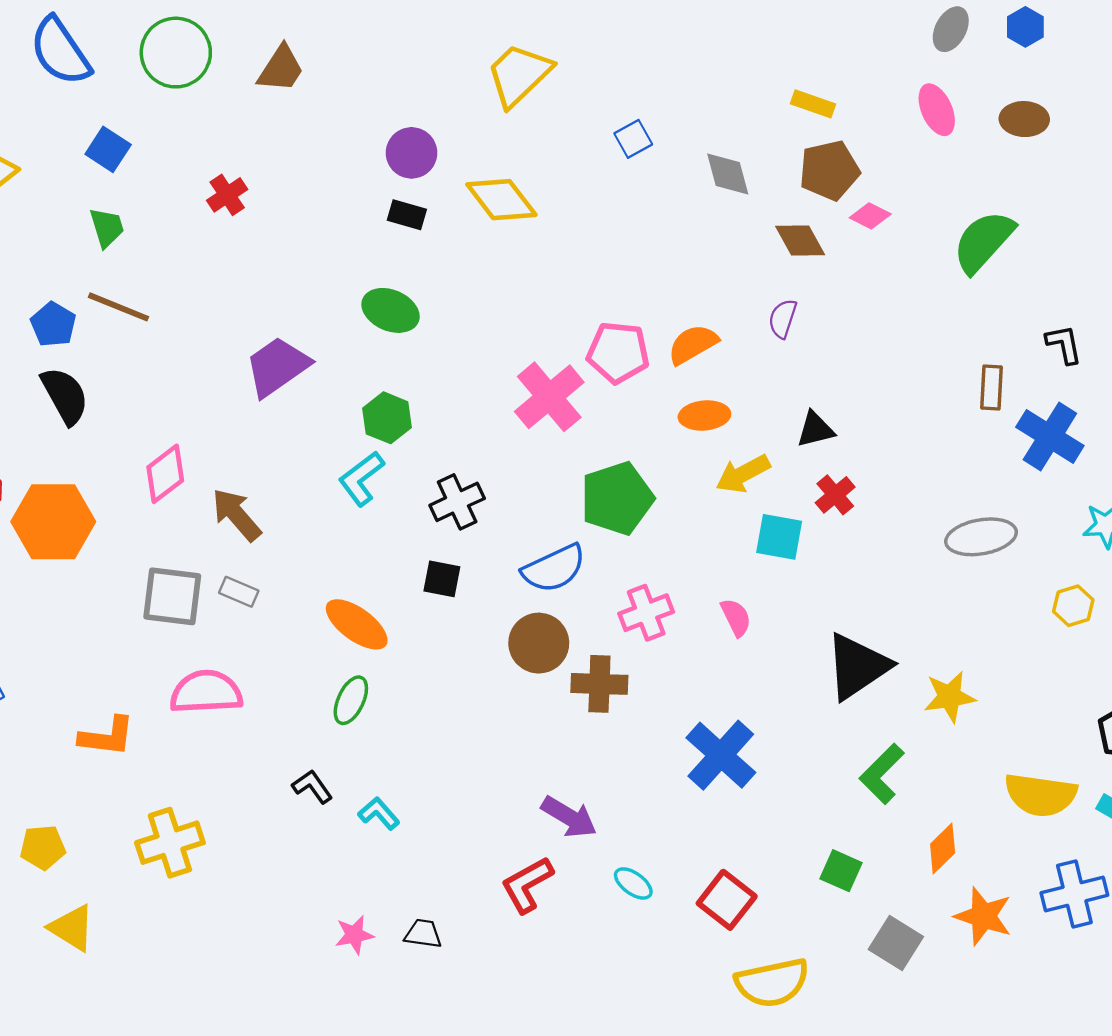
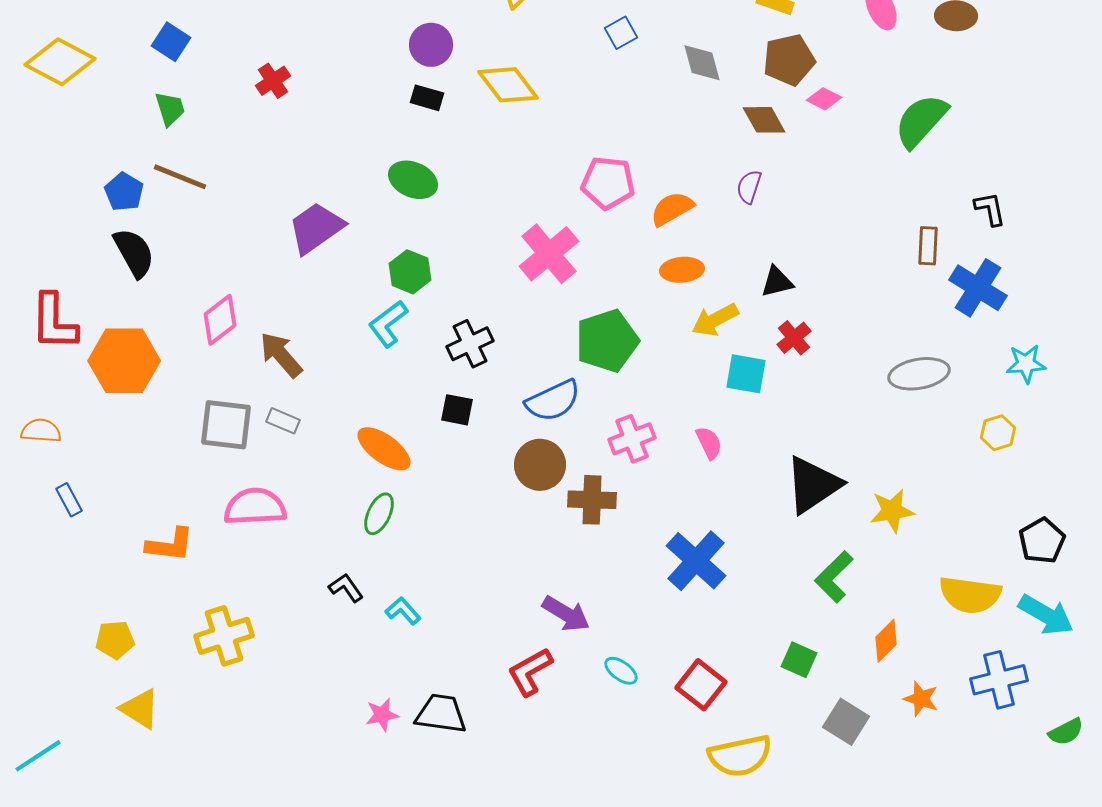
pink pentagon: (618, 352) -> (608, 183), moved
orange star: (983, 916) -> (921, 699), size x0.7
black trapezoid: (423, 934) -> (441, 714), size x1.6

